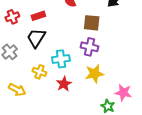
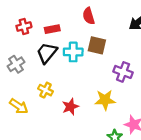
brown square: (92, 23) -> (97, 45), moved
purple cross: (90, 47) -> (123, 72), moved
cyan cross: (61, 59) -> (73, 52), moved

